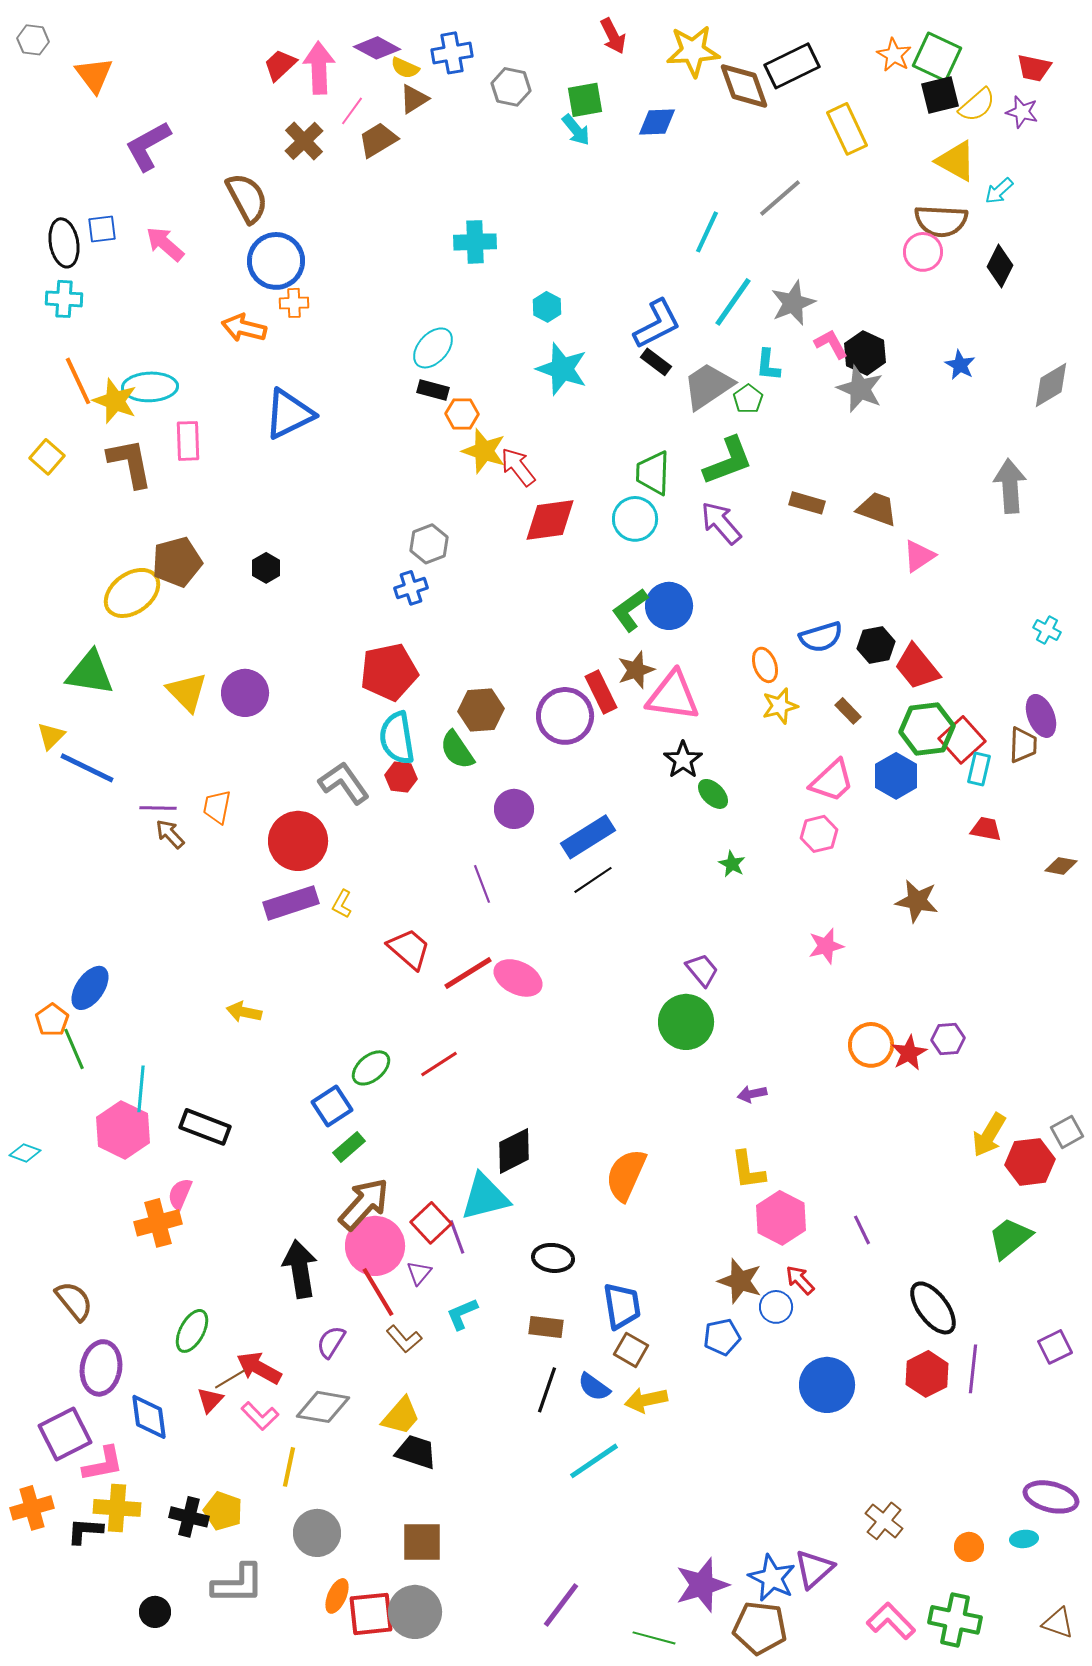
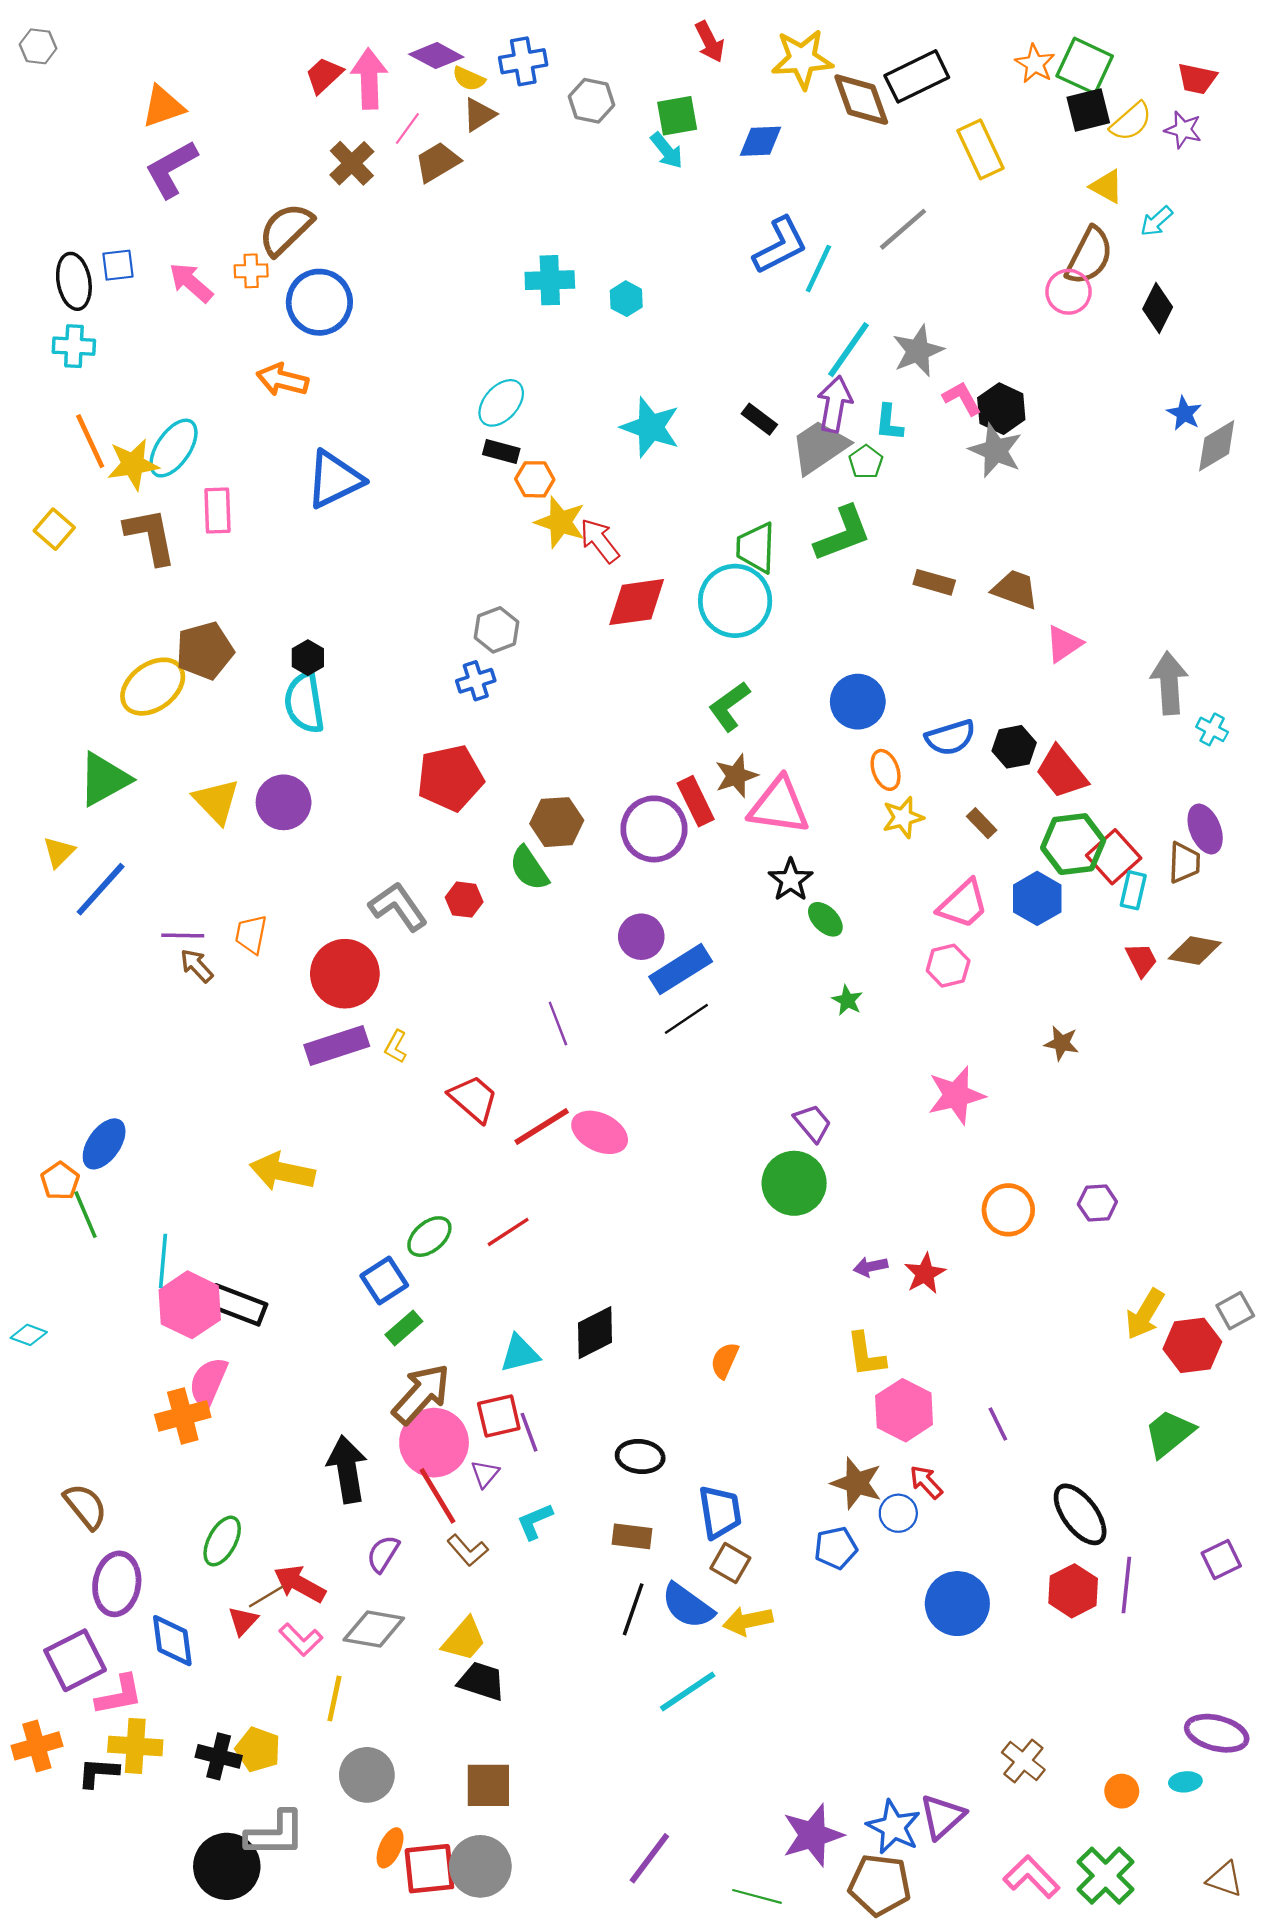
orange triangle: (94, 75) -> (163, 107), moved, turned 48
yellow triangle: (956, 161) -> (1107, 186), size x0.7
brown semicircle: (247, 198) -> (286, 229), turned -106
brown semicircle: (941, 221) -> (1089, 256), turned -66
orange cross: (294, 303) -> (251, 271), moved
cyan hexagon: (547, 307) -> (626, 299), moved
blue L-shape: (657, 324) -> (780, 245), moved
blue star: (960, 365) -> (1184, 413), moved
cyan ellipse: (150, 387) -> (174, 448), turned -54
yellow star: (115, 401) -> (133, 464), turned -30
gray arrow: (1010, 486) -> (1169, 683), moved
cyan circle: (635, 519) -> (735, 601), size x1.4
purple arrow: (721, 523) -> (835, 404), moved, turned 51
blue circle: (669, 606) -> (858, 702), moved
green triangle: (90, 673) -> (104, 779), turned -38
cyan semicircle: (397, 738) -> (304, 703), moved
blue line: (87, 768) -> (101, 889), turned -74
purple circle: (514, 809) -> (641, 937), moved
red trapezoid: (986, 829) -> (1141, 960), turned 52
brown diamond: (1061, 866) -> (1195, 951), moved, size x1.4
brown star: (917, 901) -> (1062, 1043), size x0.7
pink star: (826, 946) -> (956, 1095), size x1.4
yellow arrow: (244, 1012) -> (282, 1172), size x1.6
red star: (909, 1053) -> (925, 1274), moved
pink hexagon: (123, 1130) -> (190, 1305), moved
orange semicircle: (626, 1175) -> (725, 1360), size x0.6
pink semicircle: (180, 1194) -> (208, 1382), size x1.4
cyan triangle: (485, 1197) -> (520, 1353), moved, size x0.7
red square: (431, 1223) -> (499, 1416), turned 30
blue semicircle: (594, 1387) -> (688, 1606), size x1.4
black circle: (155, 1612) -> (227, 1866), moved, size x1.8
green cross: (955, 1620) -> (1106, 1876), turned 33

